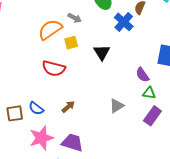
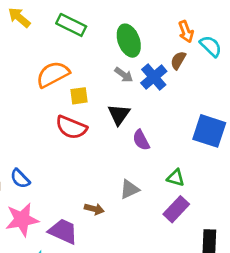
gray arrow: (75, 18) -> (124, 75), moved
red semicircle: (54, 68) -> (71, 127), moved
purple semicircle: (142, 75) -> (141, 140), moved
brown arrow: (68, 107) -> (94, 209), moved, turned 48

